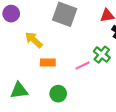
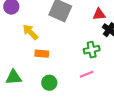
green cross: (102, 55) -> (92, 50), turned 35
pink line: (83, 65) -> (87, 74), moved

